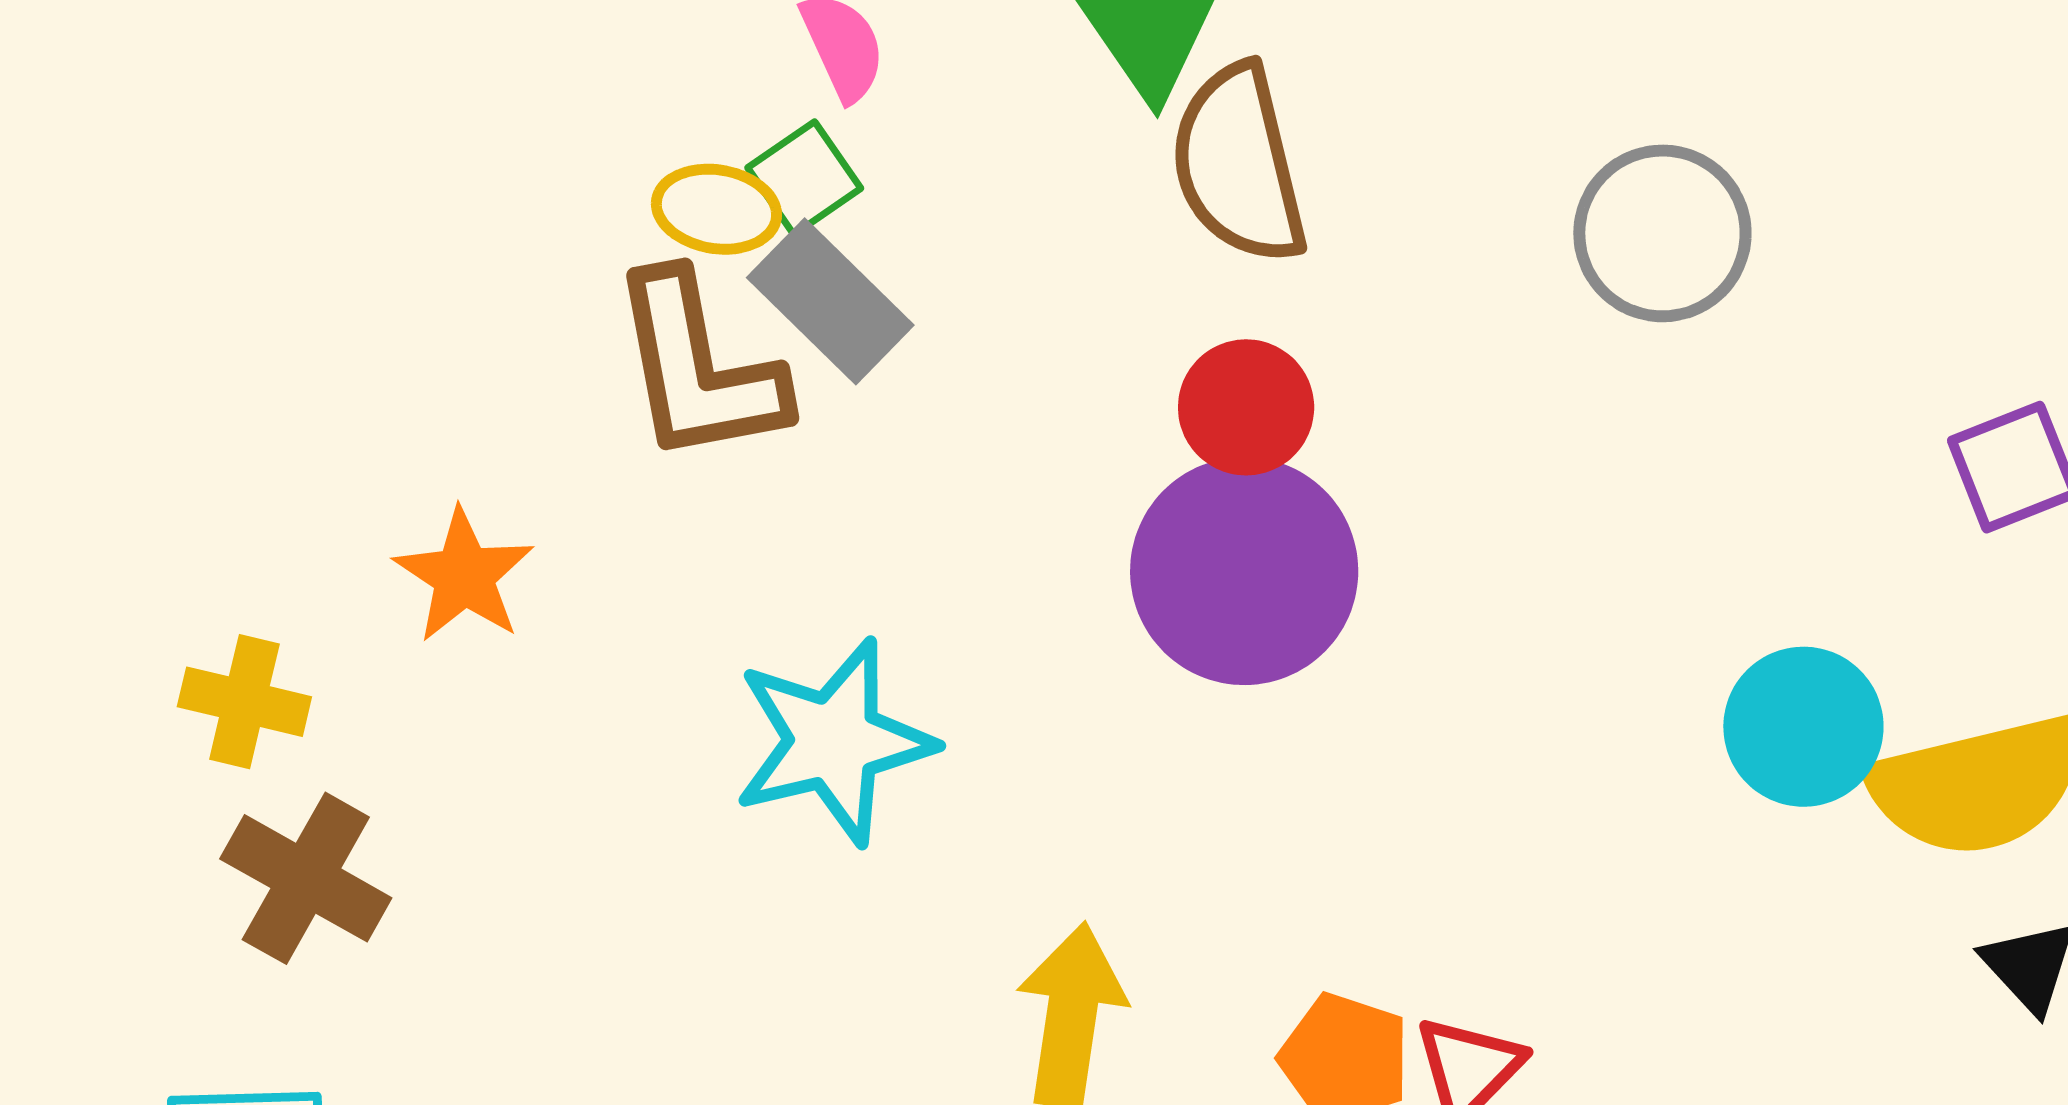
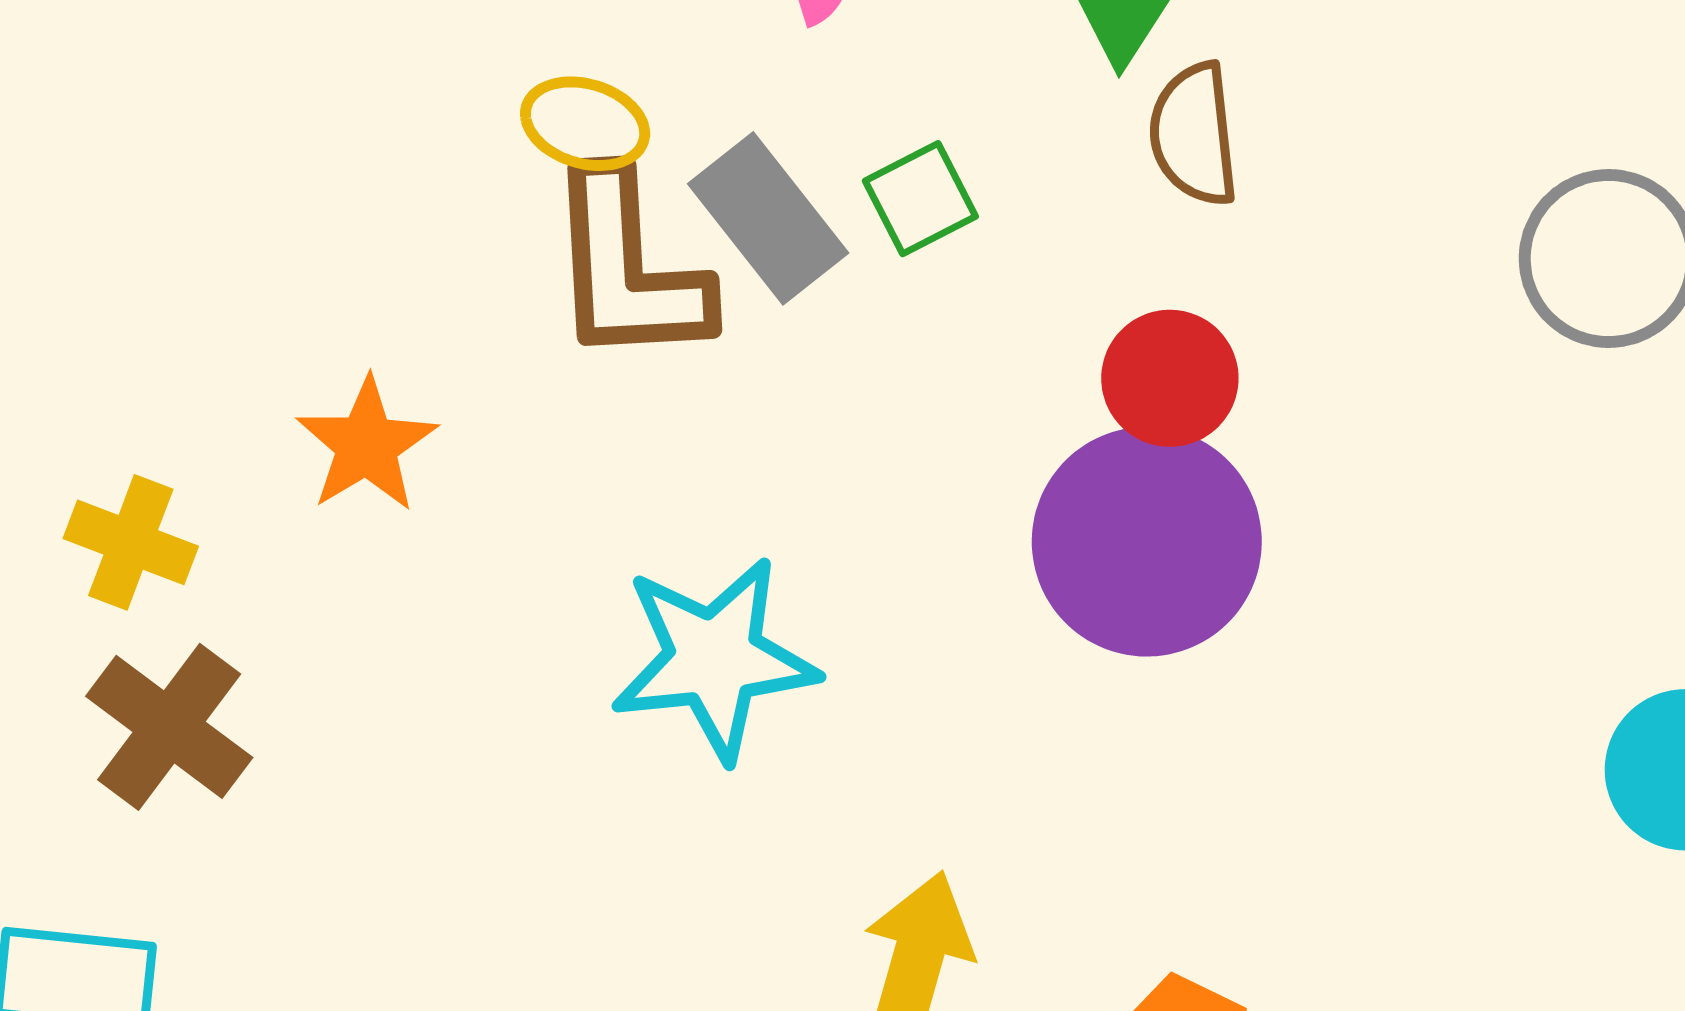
brown semicircle: (1239, 164) -> (1194, 134), size x0.7
green square: (804, 178) -> (920, 199), moved
yellow ellipse: (716, 209) -> (585, 124), moved

